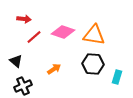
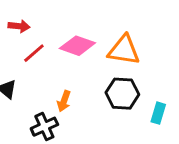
orange arrow: (54, 69) -> (64, 101), turned 144
black cross: (23, 86) -> (44, 127), moved

